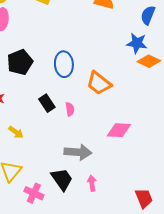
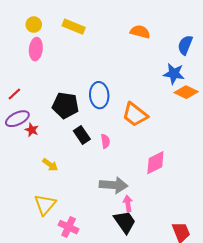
black pentagon: (20, 62) -> (65, 105), moved, turned 30
pink diamond: (119, 130) -> (155, 163), turned -30
black trapezoid: (62, 179) -> (125, 222), moved
pink arrow: (92, 183) -> (128, 204), moved

